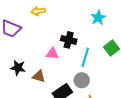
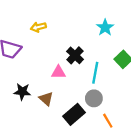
black cross: (69, 40) -> (75, 55), turned 35
brown triangle: (39, 76) -> (46, 99), turned 32

